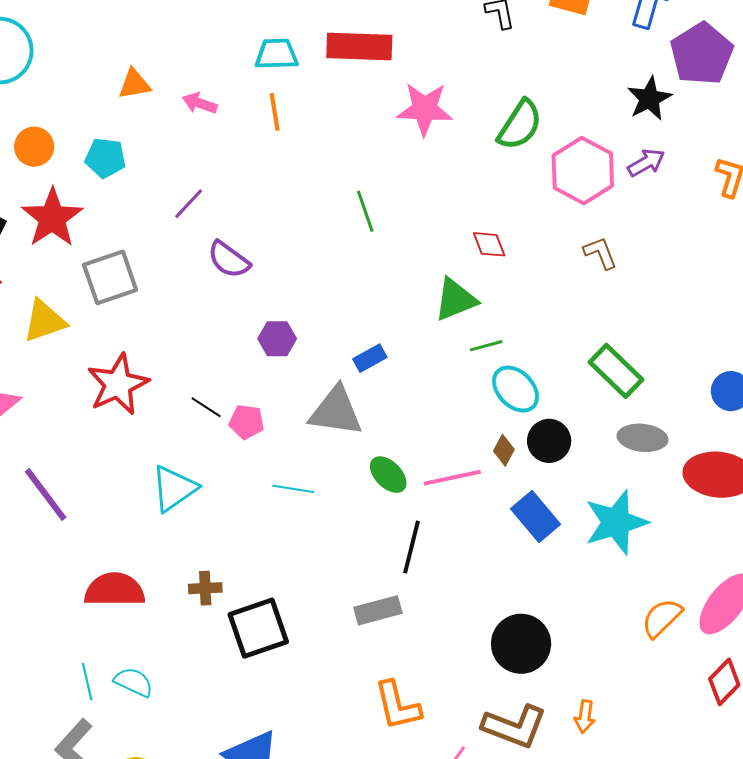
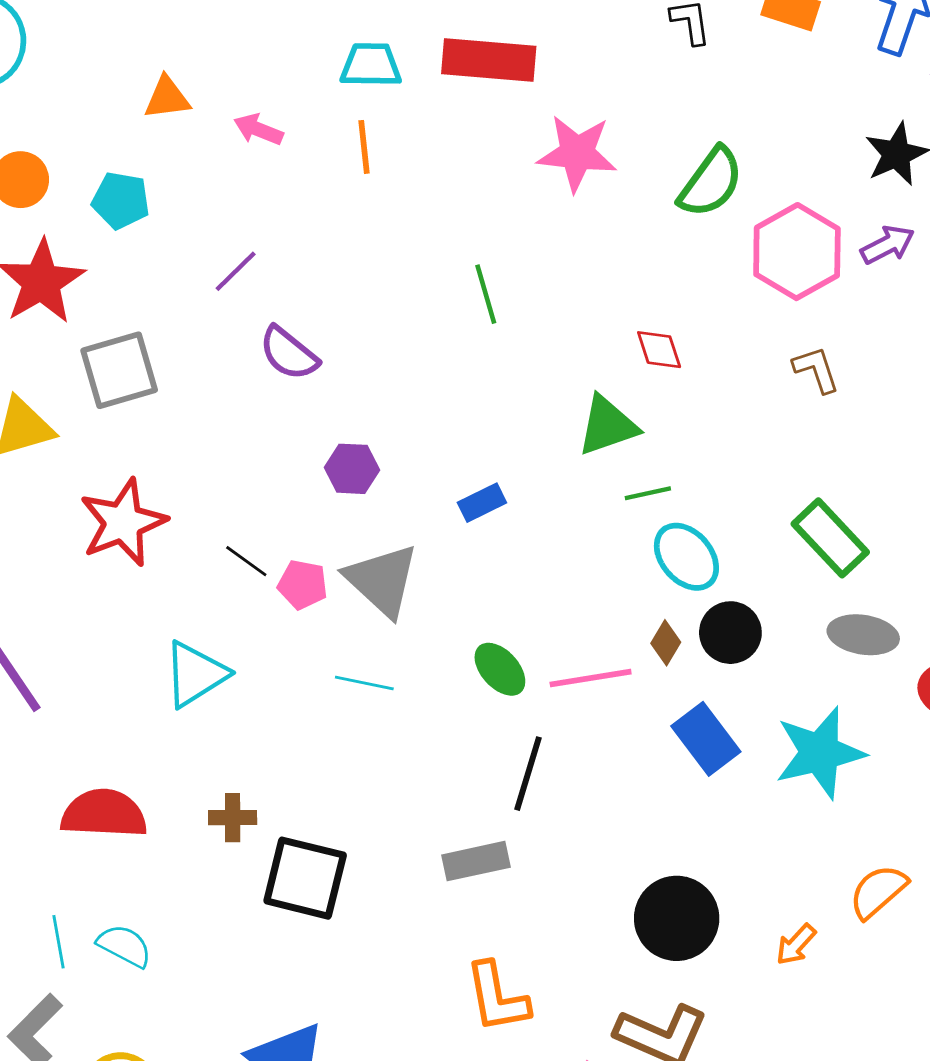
gray triangle: (336, 411) -> (382, 580), moved, turned 32
black square: (258, 628) -> (305, 878), turned 30
orange arrow: (585, 717) -> (796, 945), moved, turned 32

